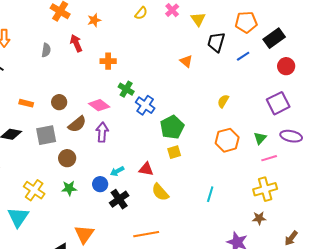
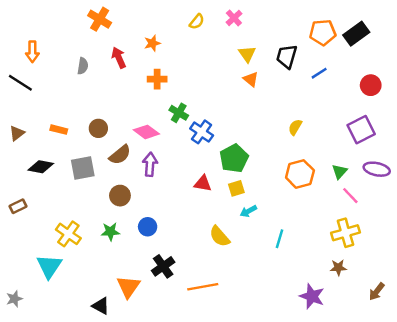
yellow triangle: (198, 19) -> (247, 54), moved
orange star: (94, 20) -> (152, 43), moved
black rectangle: (274, 38) -> (356, 34), moved
brown circle: (67, 158) -> (120, 196), moved
pink line: (269, 158) -> (350, 196), turned 63
red triangle: (146, 169) -> (203, 184), moved
cyan arrow: (117, 171) -> (248, 211), moved
black cross: (119, 199) -> (163, 266), moved

